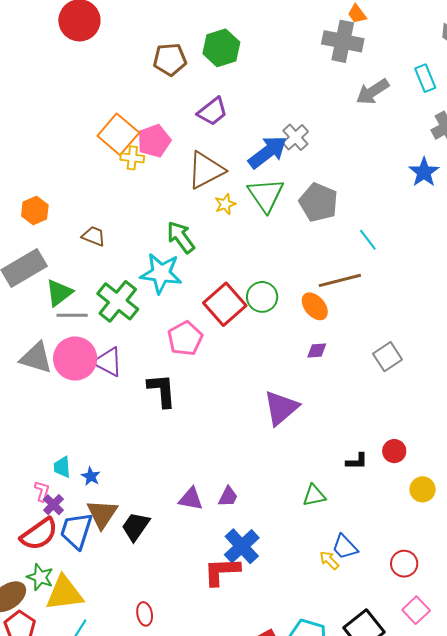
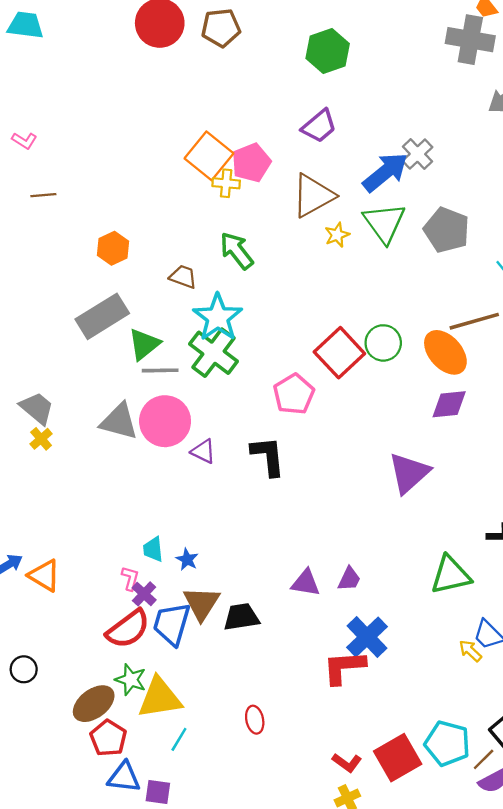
brown pentagon: (170, 59) -> (221, 28), moved
green arrow: (181, 237) -> (237, 251), moved
cyan star: (161, 273) -> (218, 317), moved, turned 30
orange ellipse: (315, 306) -> (445, 352), size x1.4
purple diamond: (317, 350) -> (449, 404), size x1.5
purple triangle: (108, 362) -> (203, 451), moved, size x0.7
green triangle: (314, 495) -> (451, 575), size x1.5
black trapezoid: (136, 526) -> (241, 617), turned 48

